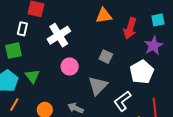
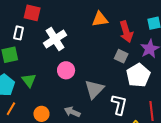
red arrow: (130, 28) -> (126, 32), turned -35
gray square: (106, 57) -> (121, 56), moved
white L-shape: (122, 101) -> (119, 105), turned 140

